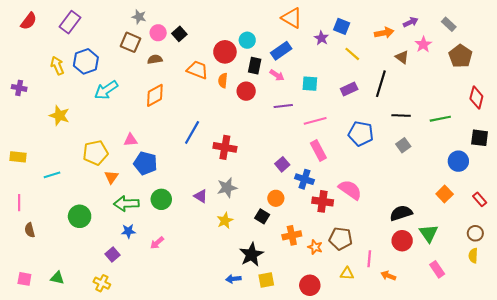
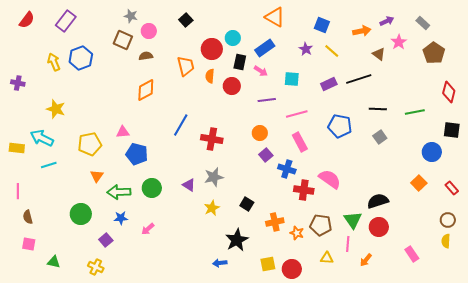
black square: (179, 34) -> (186, 20), moved
purple star: (321, 38) -> (306, 49), moved
orange trapezoid: (197, 70) -> (186, 66), turned 55
black line: (381, 84) -> (359, 79), turned 55
cyan arrow: (106, 90) -> (42, 138), moved, turned 60
orange triangle: (111, 177) -> (97, 176), moved
orange circle: (276, 198) -> (260, 133), moved
green circle: (80, 216) -> (81, 214), moved
green triangle: (429, 233) -> (353, 220), moved
orange arrow: (388, 276) -> (366, 260), turned -72
pink square: (24, 279) -> (29, 244), moved
yellow square: (266, 280) -> (268, 264), moved

